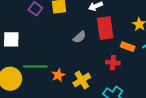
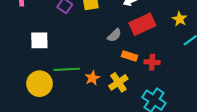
red rectangle: (105, 28) -> (142, 24), turned 75
orange rectangle: (128, 47) -> (130, 56), moved

